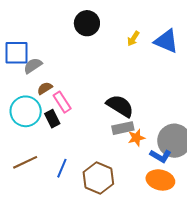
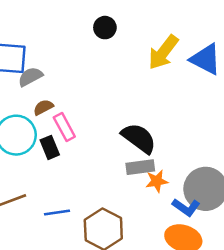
black circle: (87, 23) -> (105, 28), size x0.7
yellow arrow: (133, 38) -> (163, 52), size x1.8
blue line: (62, 168) -> (57, 213), turned 54

